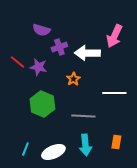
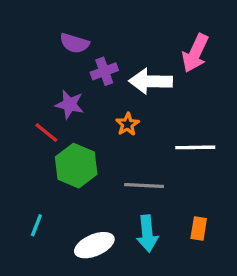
red line: (17, 62) -> (46, 133), moved
cyan line: (25, 149) -> (36, 225), moved

